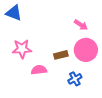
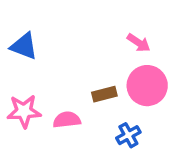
blue triangle: (14, 13) -> (24, 46), moved
pink star: (22, 49) -> (24, 111), moved

